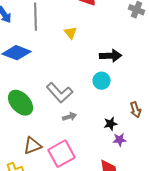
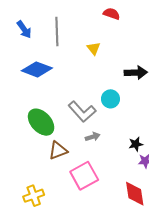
cyan circle: (102, 81) -> (110, 99), moved
brown triangle: (33, 146) -> (58, 150), moved

